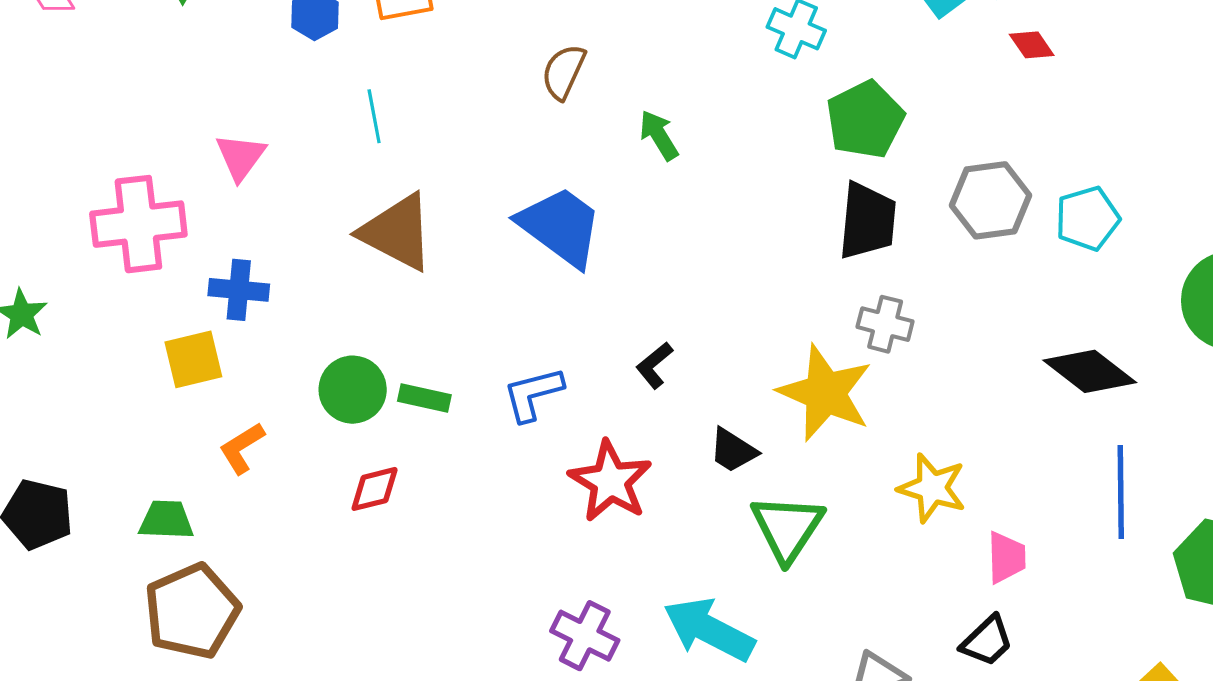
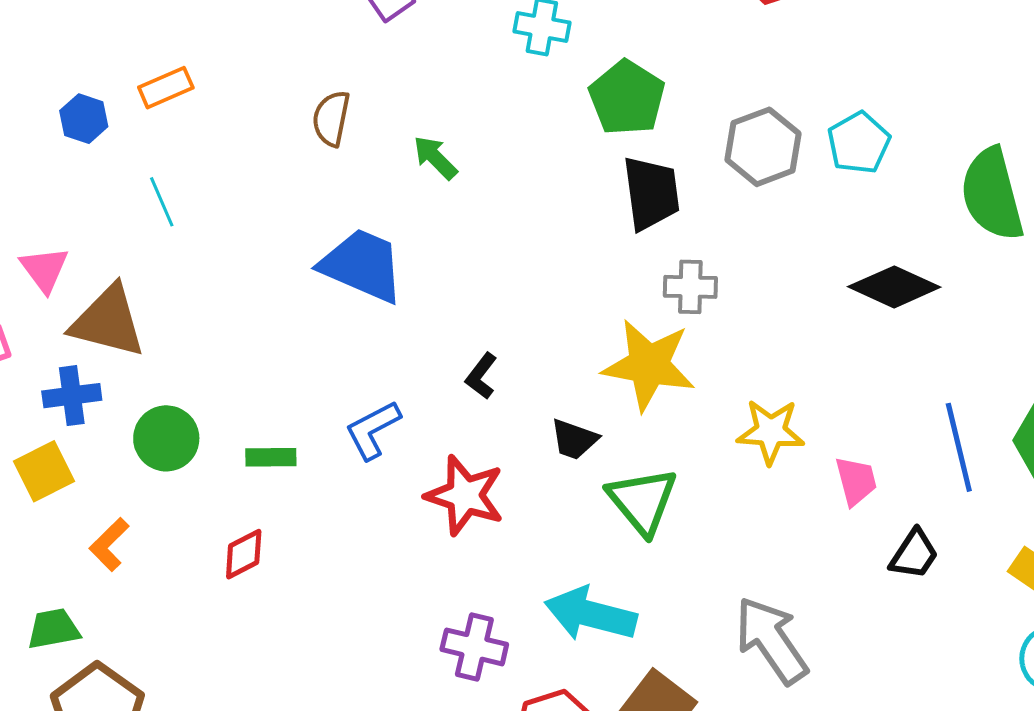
brown triangle: (397, 232) -> (108, 321), moved
green circle: (353, 390) -> (166, 438), moved
blue line: (1121, 492) -> (959, 447), moved
black trapezoid: (987, 641) -> (914, 554), moved

